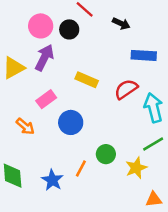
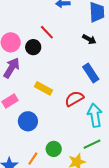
black arrow: (121, 24) -> (89, 39), moved
blue rectangle: (144, 55) -> (91, 73), turned 48

